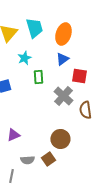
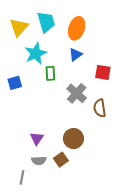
cyan star: (24, 58) -> (36, 54), size x1.5
red square: (79, 76) -> (103, 72), moved
purple triangle: (13, 135) -> (37, 139), moved, turned -32

